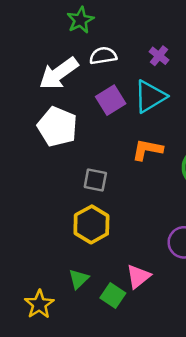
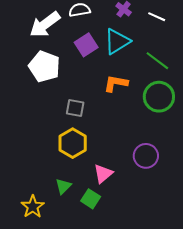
pink triangle: (138, 277) -> (103, 174), moved

